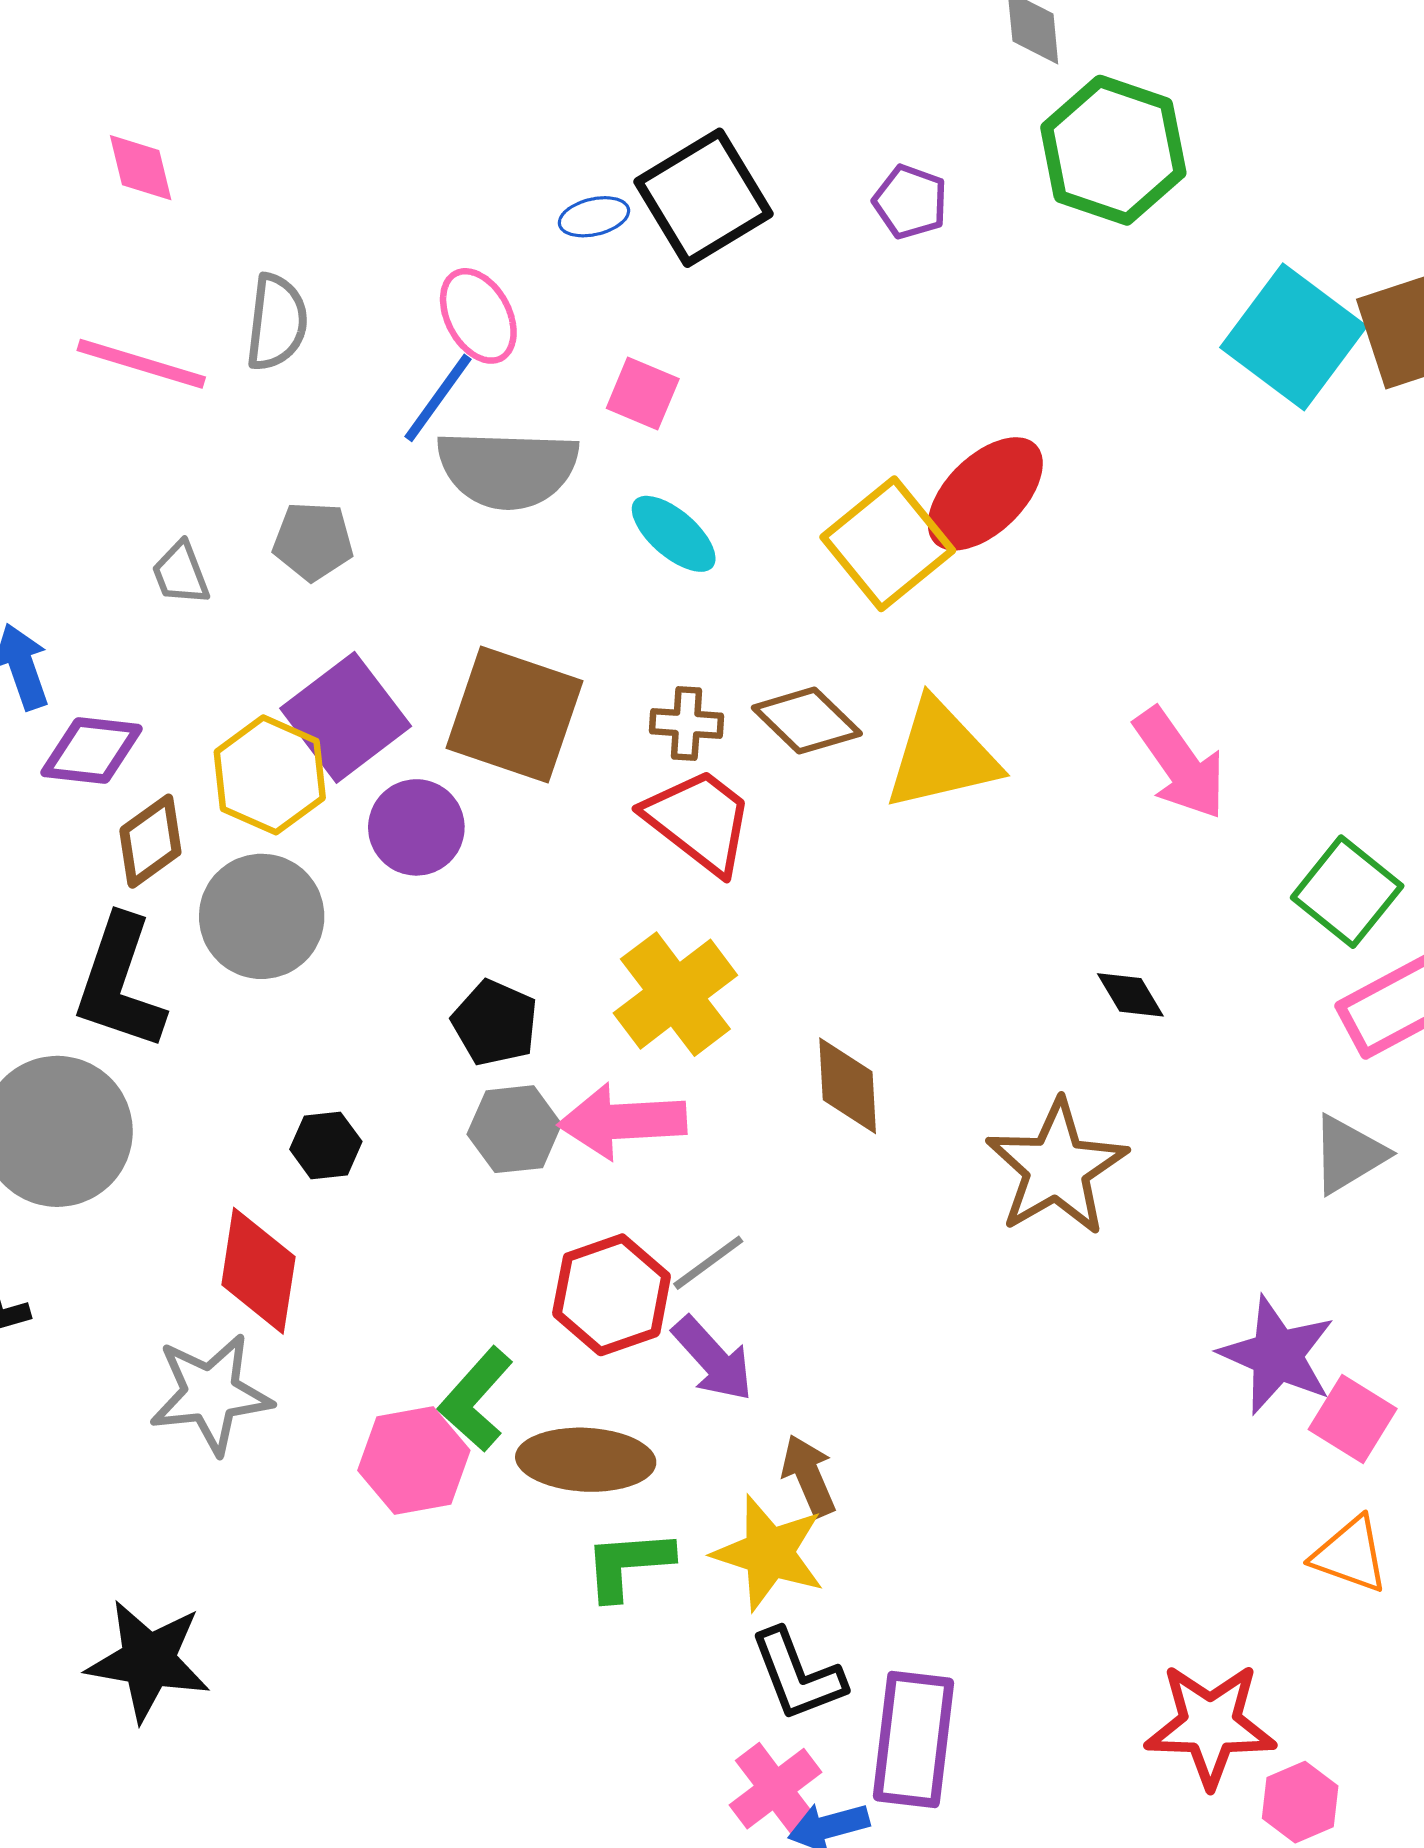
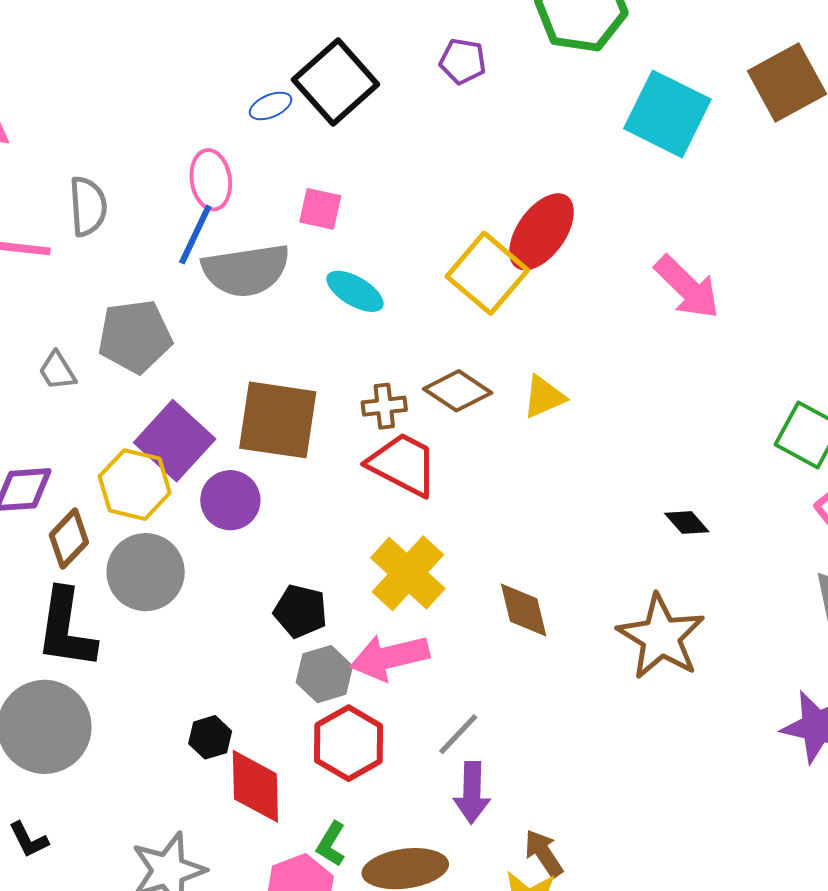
pink ellipse: (478, 316) -> (211, 180), turned 30
cyan square: (1294, 337) -> (667, 114), moved
gray pentagon: (313, 541) -> (135, 336), size x1.5
yellow triangle: (941, 755) -> (544, 397), size x0.6
pink arrow: (1180, 764) -> (687, 287), moved
black hexagon: (326, 1145) -> (210, 737), moved
red diamond: (258, 1271) -> (255, 786), moved
red hexagon: (612, 1295) -> (349, 743), moved
purple arrow: (713, 1359) -> (472, 793), turned 54
green L-shape: (476, 1399) -> (331, 844), size x0.7

